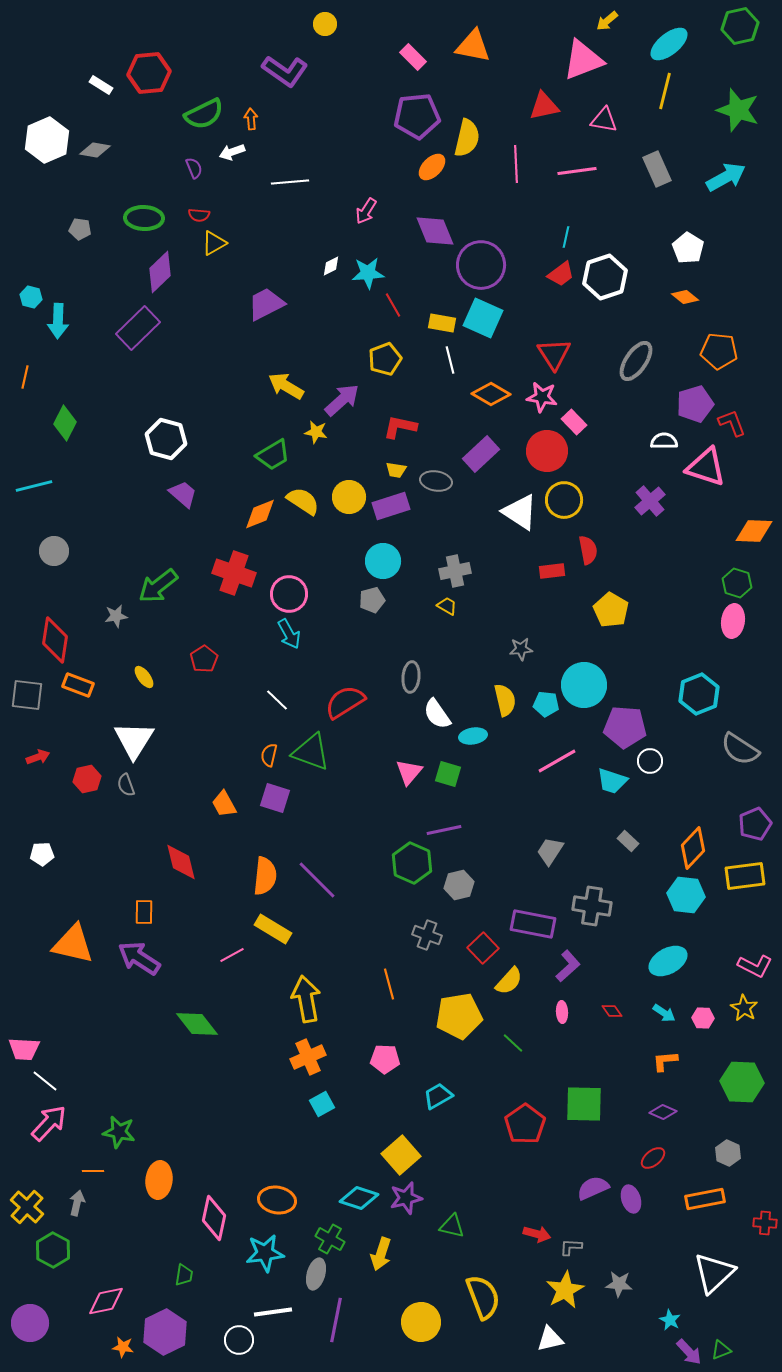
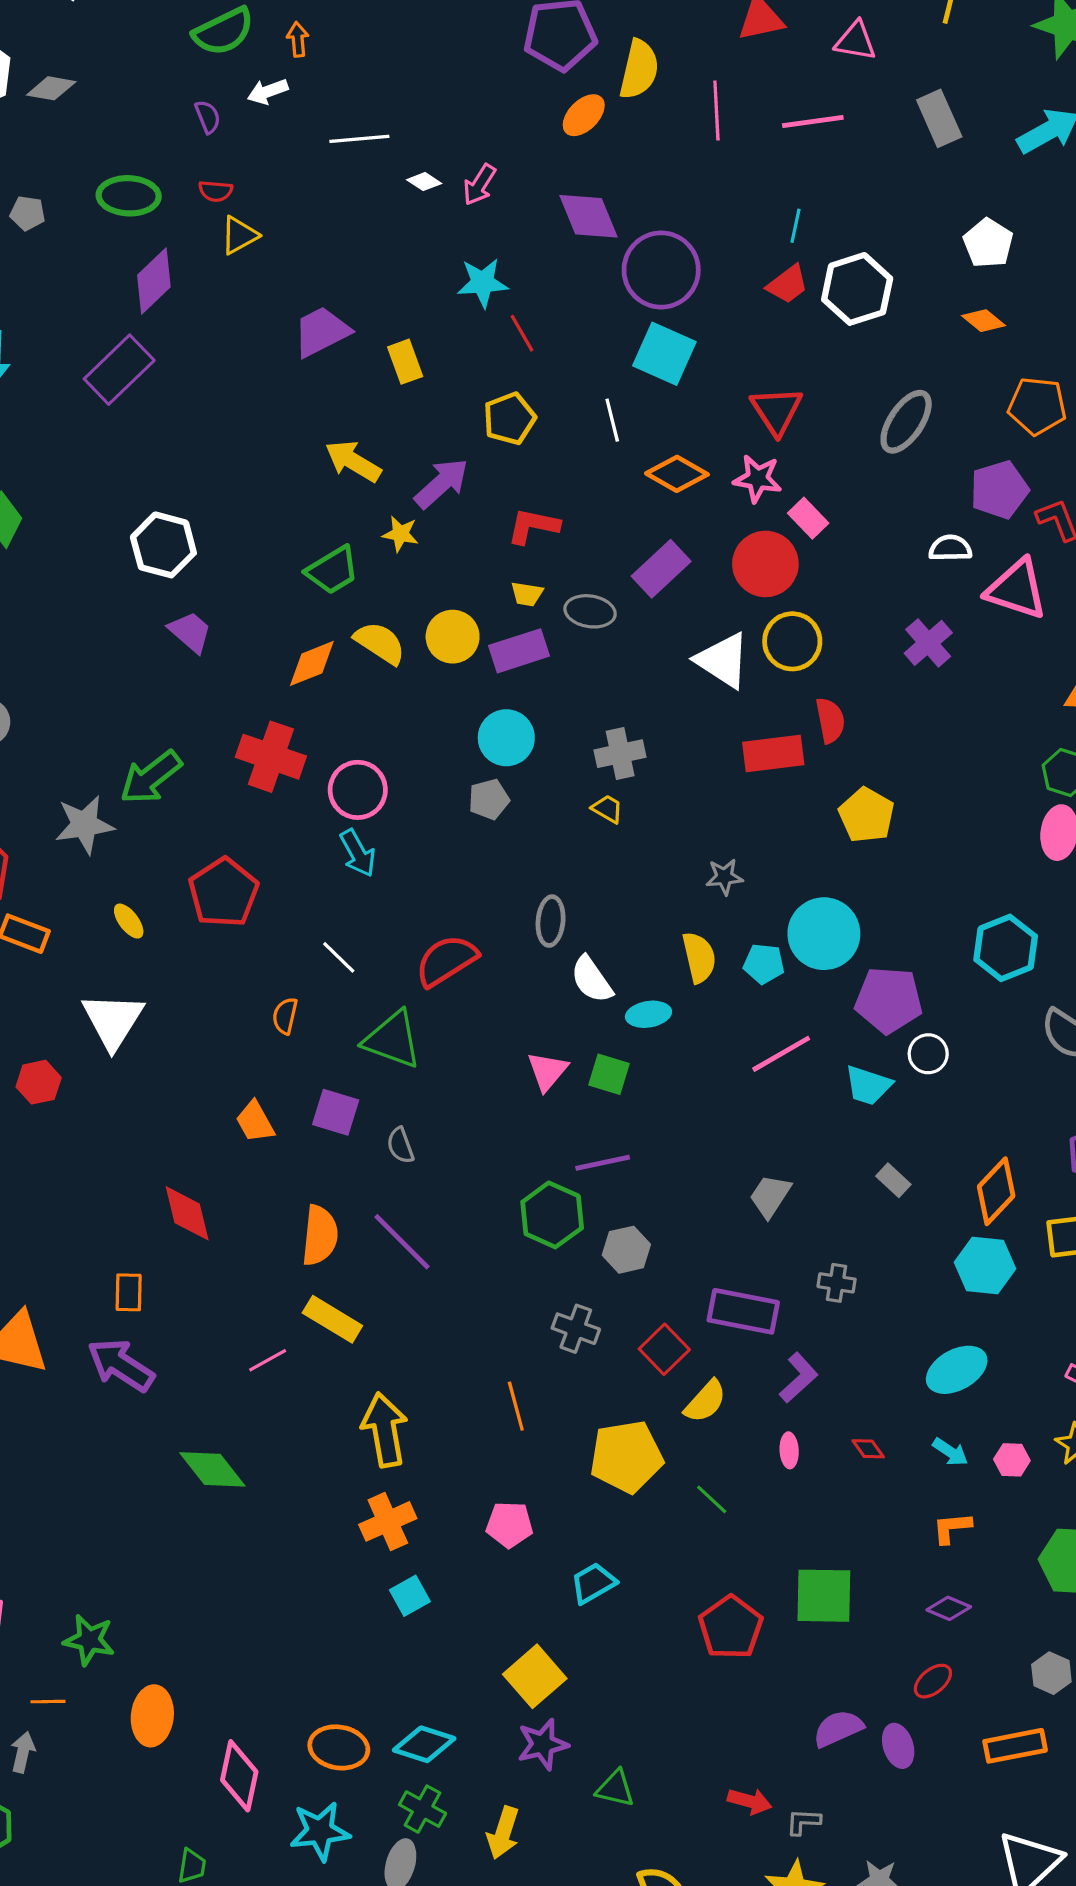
white diamond: (331, 266) -> (424, 182), moved, turned 60
yellow rectangle: (442, 323) -> (405, 362), moved, turned 60
red rectangle: (552, 571) -> (773, 754), size x1.5
gray star: (116, 616) -> (84, 825), size x1.6
red pentagon: (204, 659) -> (223, 893), size x1.6
orange semicircle: (269, 755) -> (285, 1016), moved
gray semicircle: (126, 785) -> (400, 1145), moved
gray cross: (592, 906) -> (837, 1283), size x0.6
cyan diamond: (359, 1198) -> (424, 1744), moved

